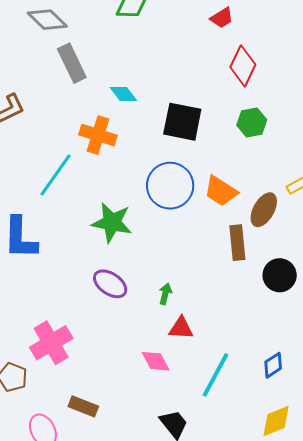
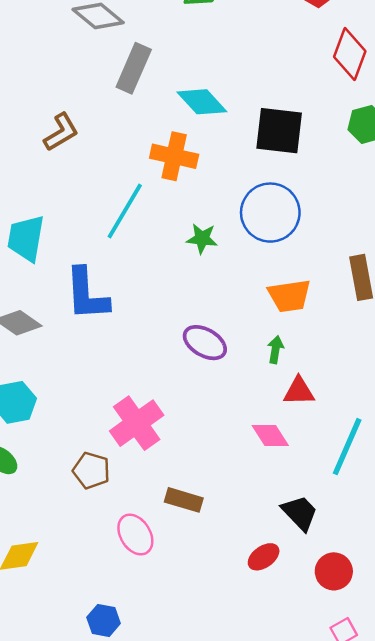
gray rectangle: (72, 63) -> (134, 68), turned 54
cyan diamond: (123, 94) -> (202, 102), size x1.4
orange trapezoid: (221, 191) -> (289, 296), moved, turned -36
green star: (112, 223) -> (202, 239), moved, size x0.6

